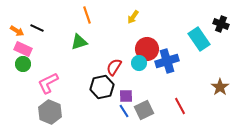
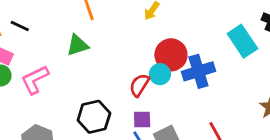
red semicircle: (114, 67) -> (139, 85), moved
pink L-shape: (48, 83) -> (35, 80), moved
black hexagon: (102, 87) -> (94, 117), moved

